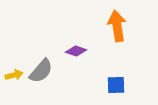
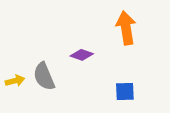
gray semicircle: (41, 71) -> (44, 76), turned 116

